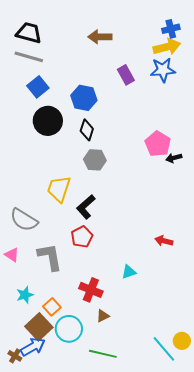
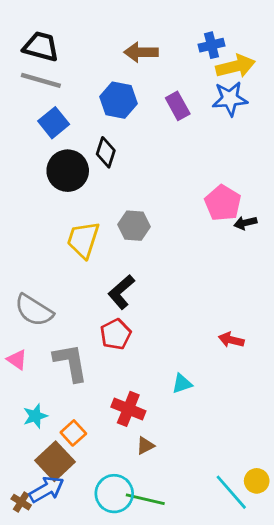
blue cross: (171, 29) -> (212, 45), moved
blue hexagon: (84, 98) -> (118, 100), moved
black diamond: (87, 130) -> (106, 152), moved
yellow trapezoid: (59, 189) -> (83, 240), moved
cyan circle: (69, 329) -> (114, 494), moved

